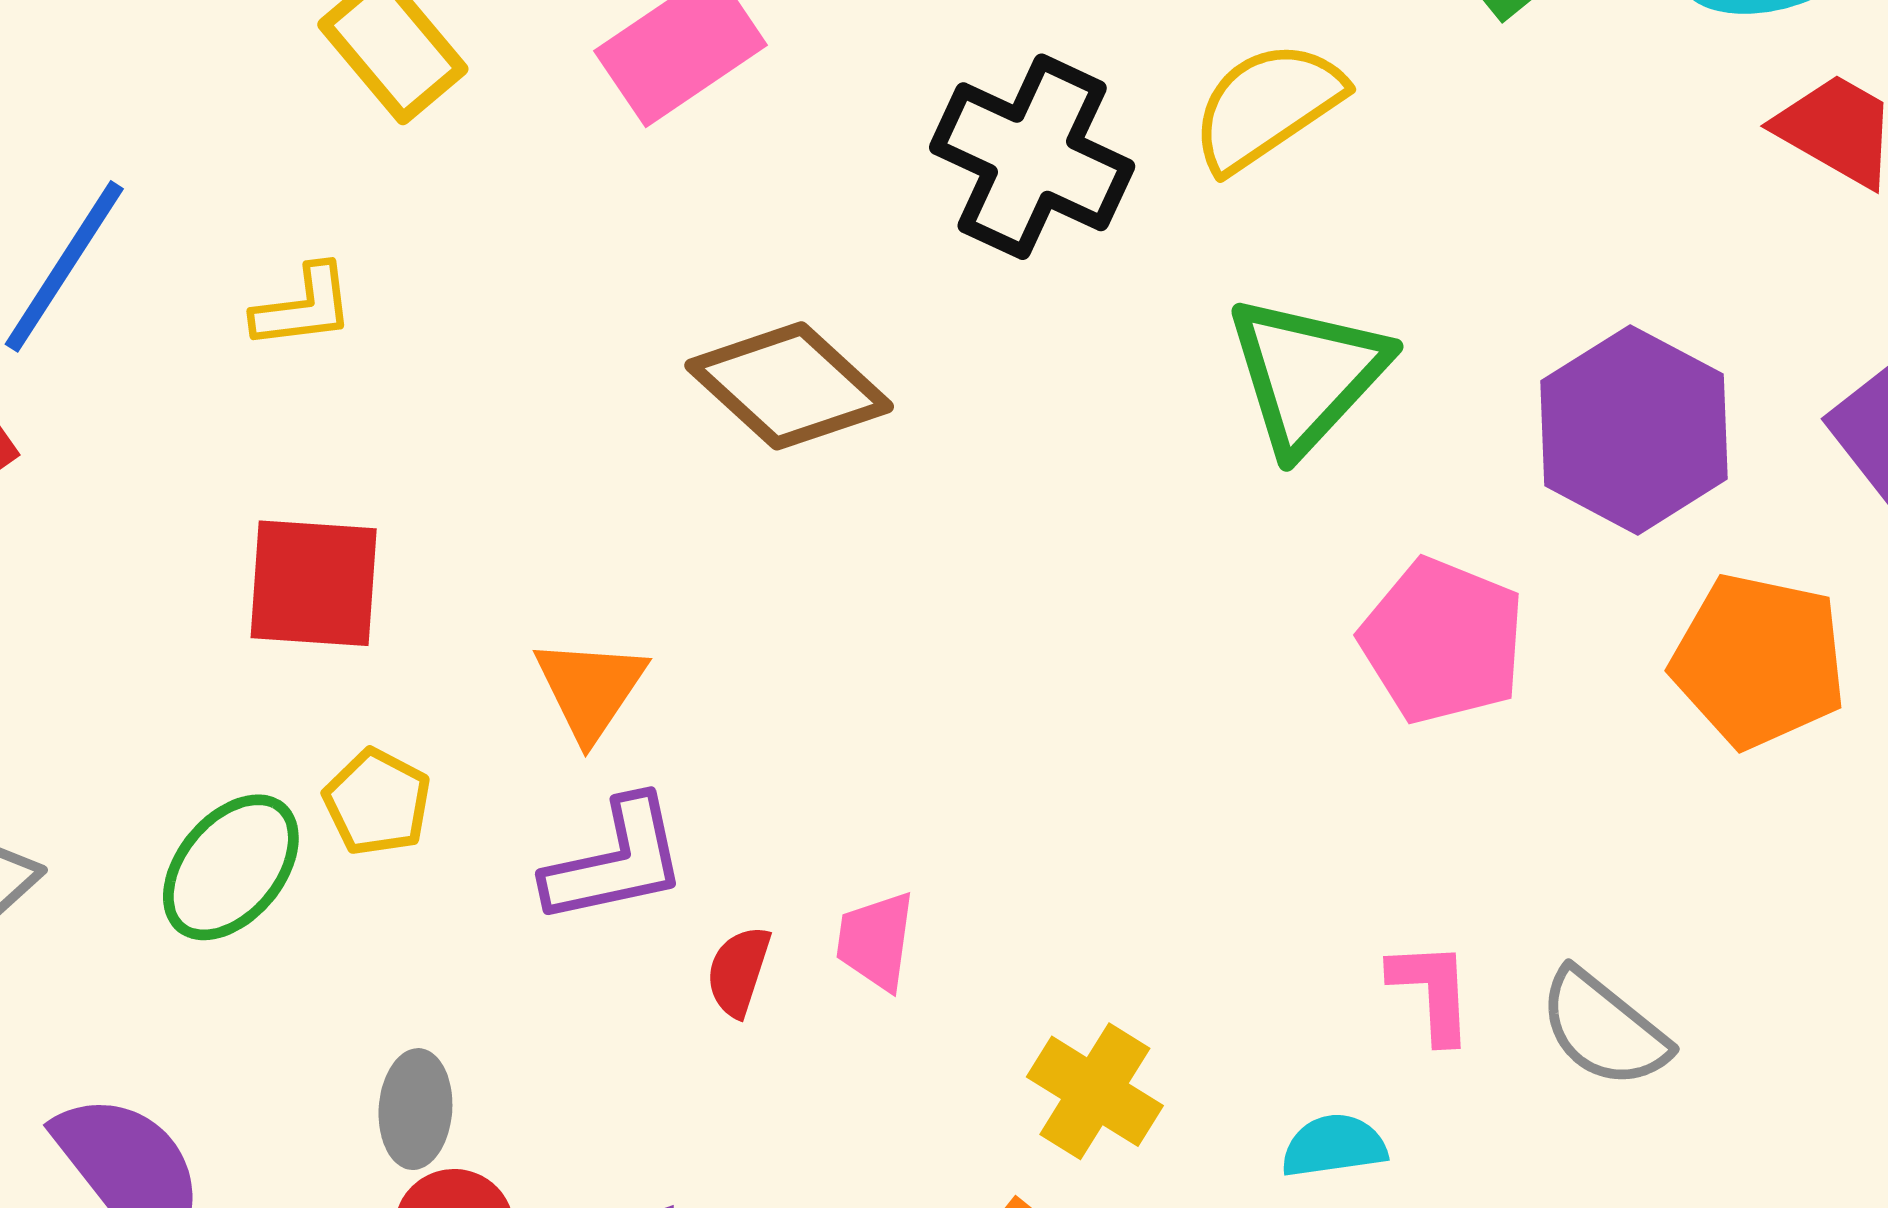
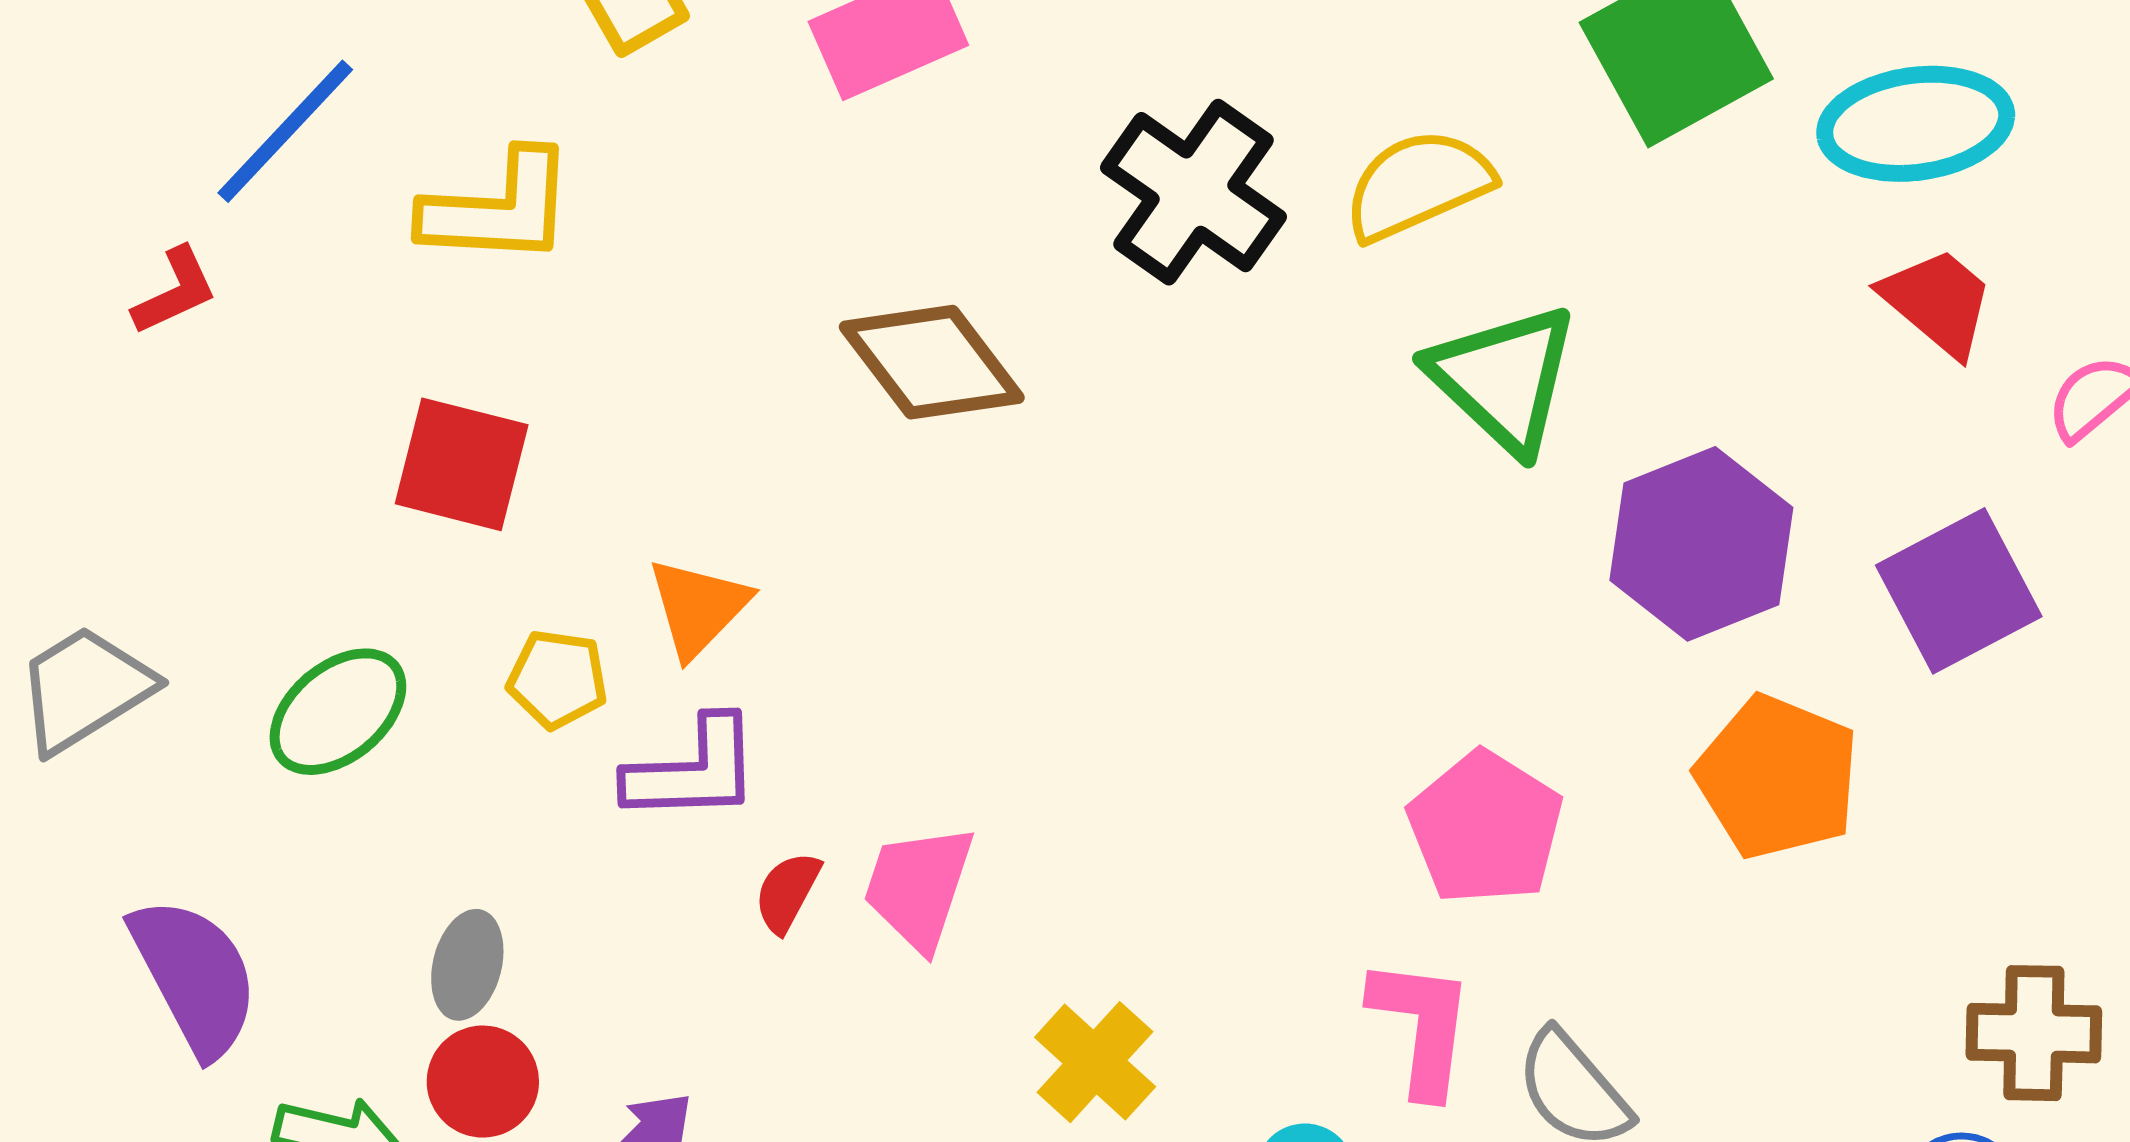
yellow L-shape: (303, 307) -> (498, 208), size x1.6
green triangle: (1307, 374) -> (1504, 378), moved, turned -40
pink pentagon: (1442, 641) -> (1485, 828), moved
yellow pentagon: (377, 802) -> (557, 679), moved, turned -30
pink trapezoid: (876, 941) -> (919, 887), size x1.4
pink L-shape: (1432, 991) -> (1422, 1027), size x1.4

